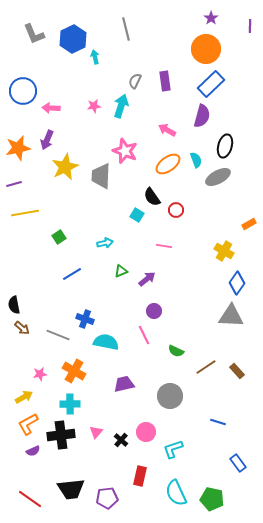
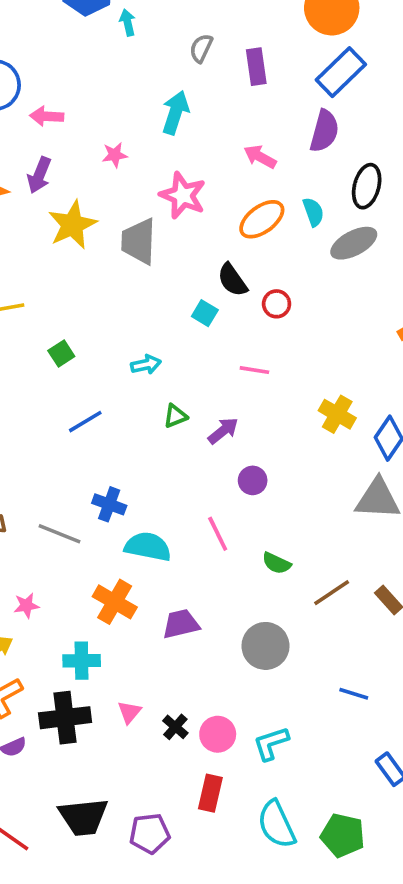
gray semicircle: (135, 81) -> (201, 48), moved
pink star: (94, 106) -> (115, 155), moved
yellow cross: (224, 251) -> (337, 414), moved
purple circle: (154, 311) -> (253, 480), moved
orange cross: (74, 371) -> (115, 602), moved
pink circle: (146, 432) -> (218, 734), moved

